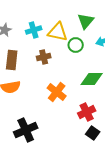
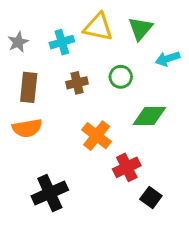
yellow triangle: (58, 32) -> (98, 27), moved
green circle: (76, 45) -> (121, 77), moved
red cross: (87, 112) -> (127, 167), moved

